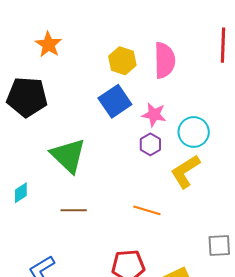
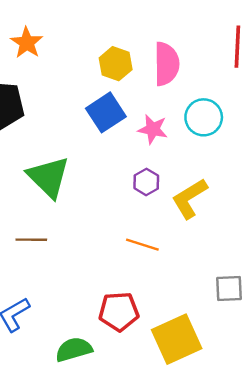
cyan circle: (194, 132) -> (204, 117), moved
purple hexagon: (150, 144) -> (146, 182), moved
brown line: (74, 210) -> (31, 240), moved

